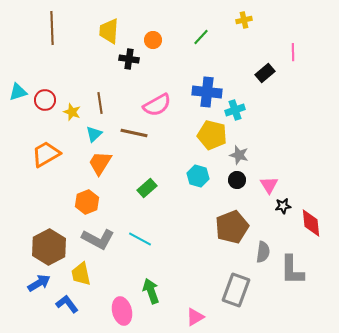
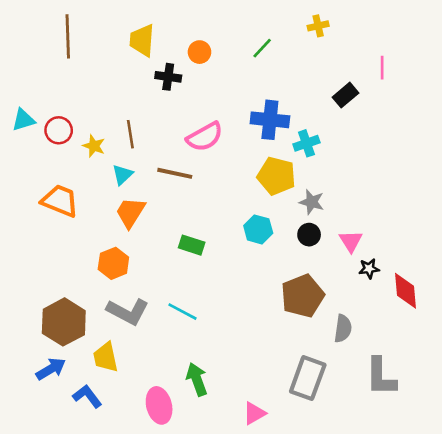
orange trapezoid: (46, 154) -> (60, 201), turned 52
green rectangle: (147, 188) -> (192, 245), turned 60
gray L-shape: (292, 270) -> (381, 377), moved

